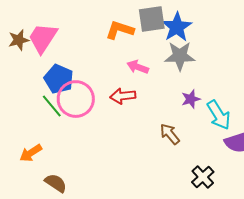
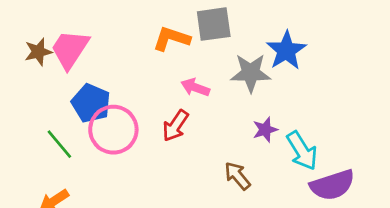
blue star: (177, 27) -> (286, 50), moved
red arrow: (123, 96) -> (175, 126), turned -50
green line: (52, 106) -> (59, 144), moved

